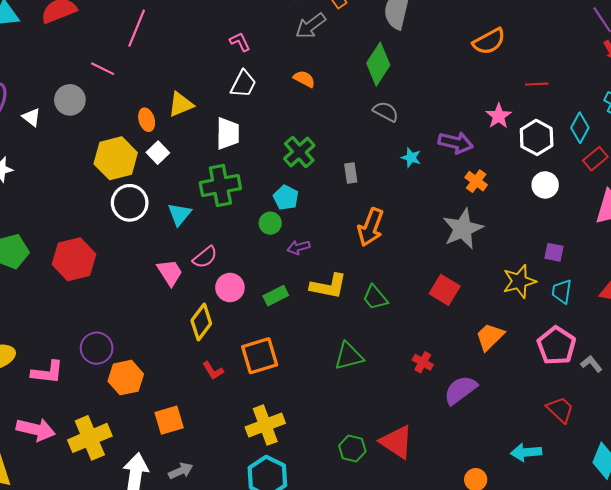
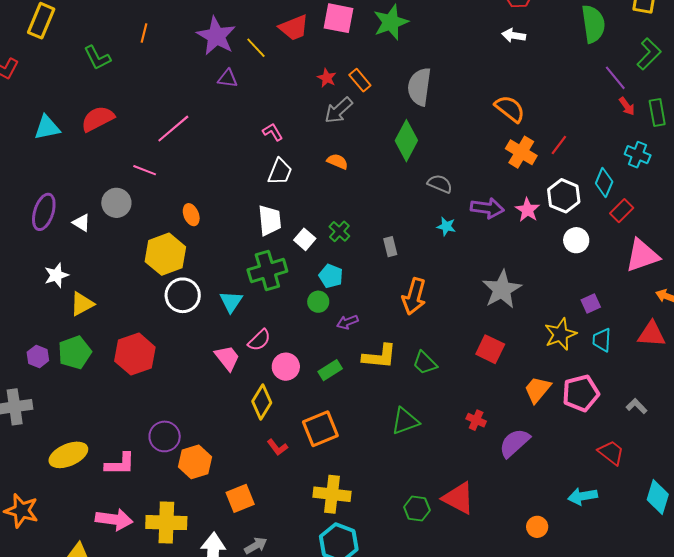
pink line: (137, 28) -> (173, 129), turned 33
orange semicircle: (489, 41) -> (510, 109), turned -108
red line: (537, 84) -> (559, 145), turned -45
yellow triangle: (181, 104) -> (82, 304), moved
gray semicircle: (386, 112) -> (440, 184), moved
pink star: (499, 116) -> (527, 210), moved
green cross: (299, 152) -> (339, 231), size x0.7
white square: (158, 153) -> (305, 239), moved
orange cross: (476, 181) -> (521, 152), moved, size x1.4
purple square: (554, 252) -> (591, 303), turned -30
pink pentagon: (556, 346) -> (581, 393), moved, turned 30
yellow cross: (265, 425) -> (332, 494), turned 33
yellow cross: (90, 438) -> (166, 523), turned 30

